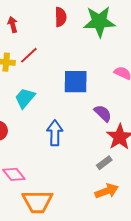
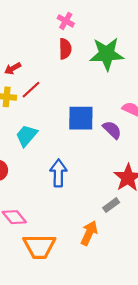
red arrow: (13, 25) -> (13, 68), moved, turned -105
purple semicircle: (103, 113) -> (112, 130), moved
orange arrow: (107, 191) -> (89, 233), moved, turned -45

